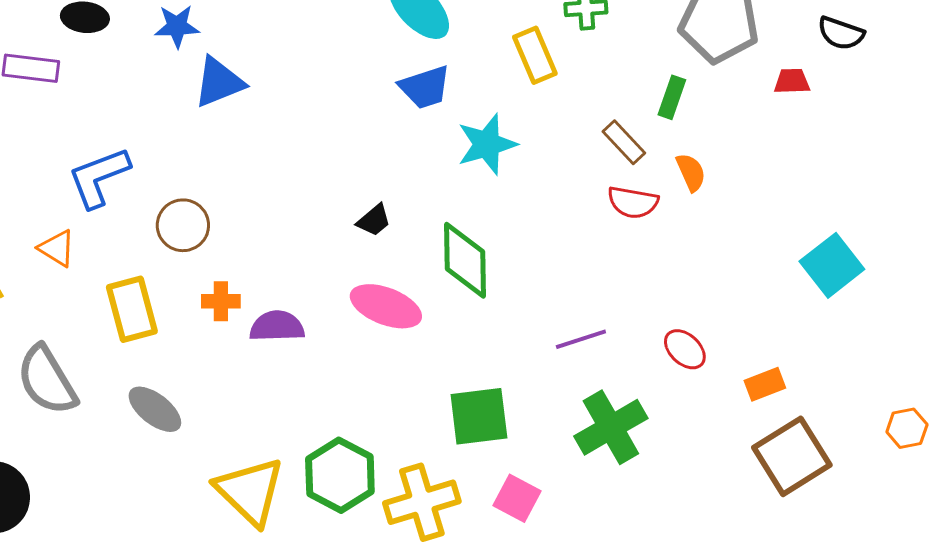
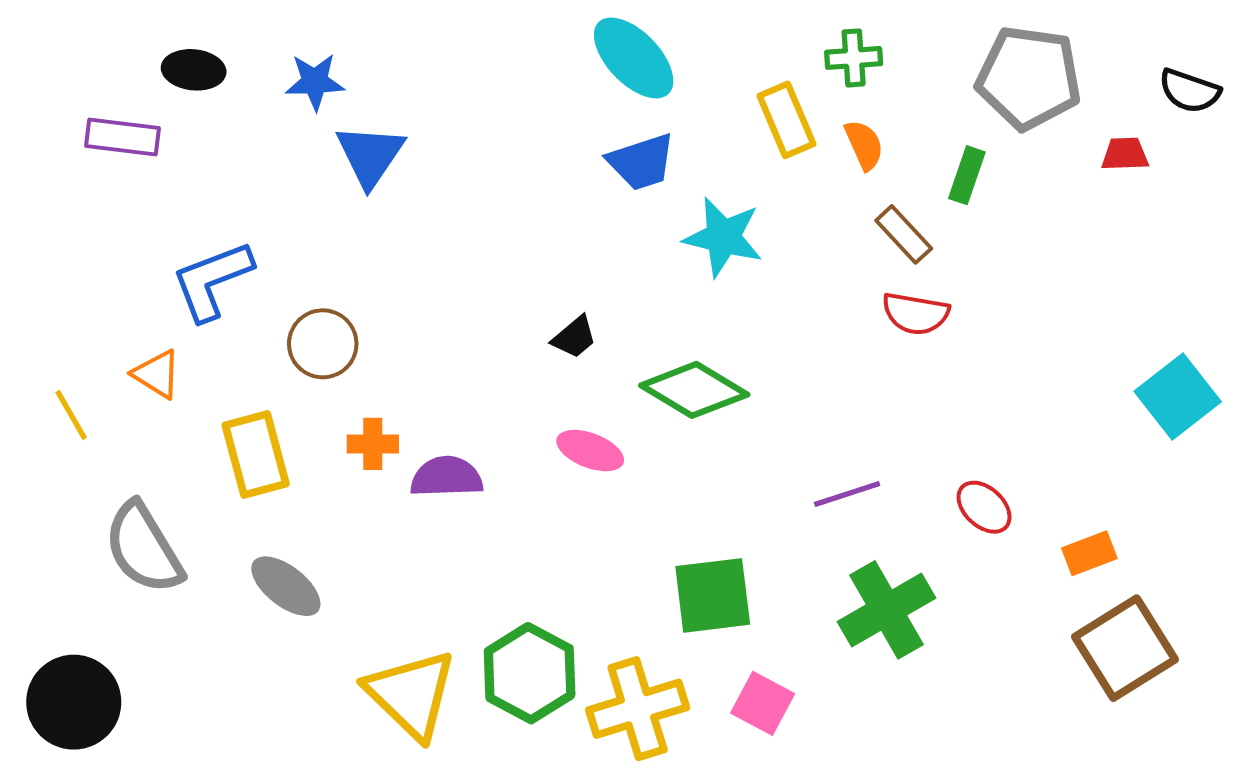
blue triangle: (219, 82) -> (370, 155), turned -34
cyan star: (487, 144) -> (723, 237), turned 30
orange semicircle: (691, 172) -> (864, 145), moved
green diamond: (465, 260) -> (694, 390), turned -58
pink ellipse: (386, 306) -> (590, 451), size x0.7

